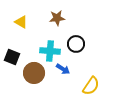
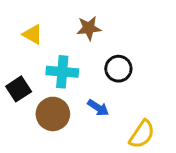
cyan cross: (50, 51) -> (62, 72), moved
black square: (12, 57) -> (19, 89), turned 35

